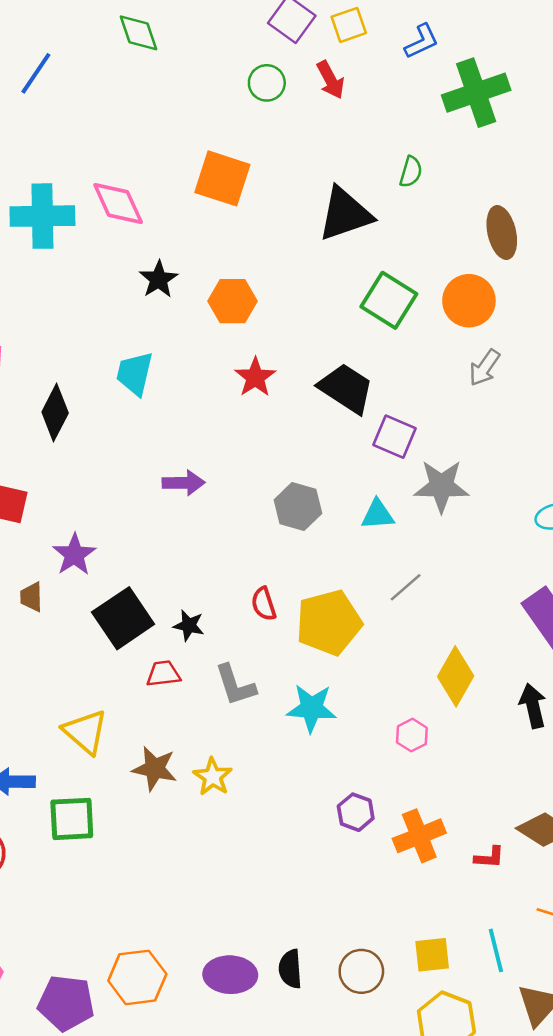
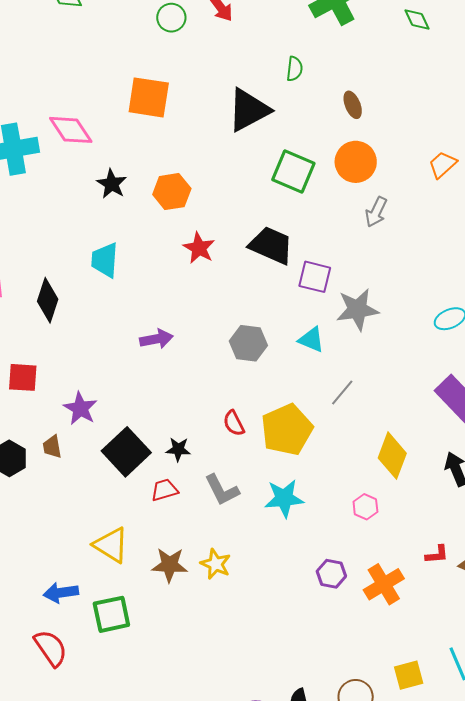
brown ellipse: (502, 233) -> (353, 105), moved, size x0.7
cyan triangle: (378, 515) -> (311, 340), turned 36
red L-shape: (489, 857) -> (437, 554), moved

